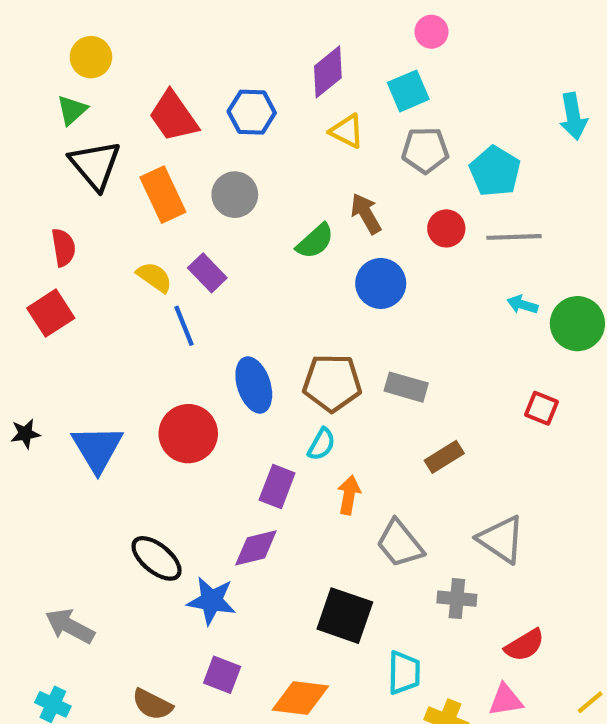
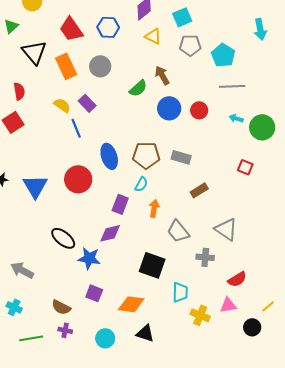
green triangle: (72, 110) -> (11, 26), moved
red circle: (446, 228) -> (199, 110), moved

